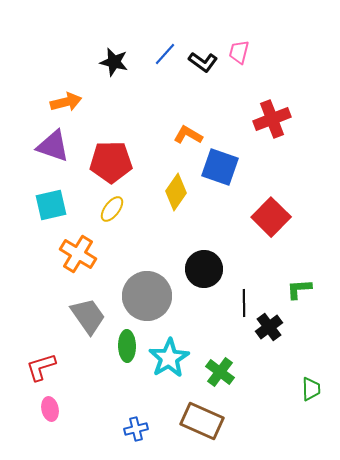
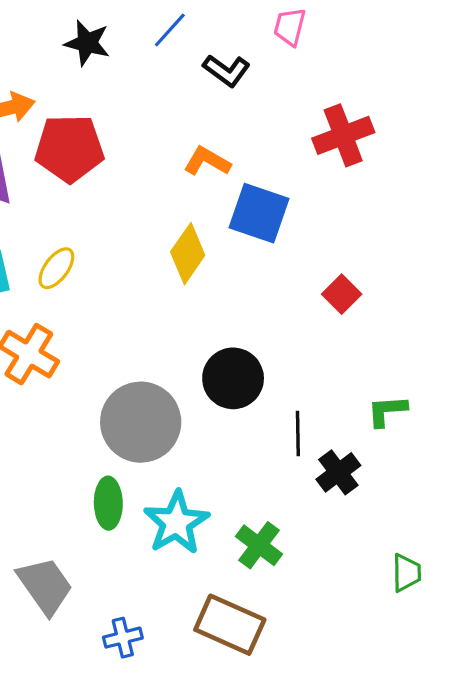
black L-shape: (203, 62) -> (227, 71), moved
red pentagon: (111, 162) -> (69, 148), moved
yellow ellipse: (112, 209) -> (56, 268), moved
red square: (271, 217) -> (342, 294), size x0.6
gray trapezoid: (88, 316) -> (45, 586), moved

